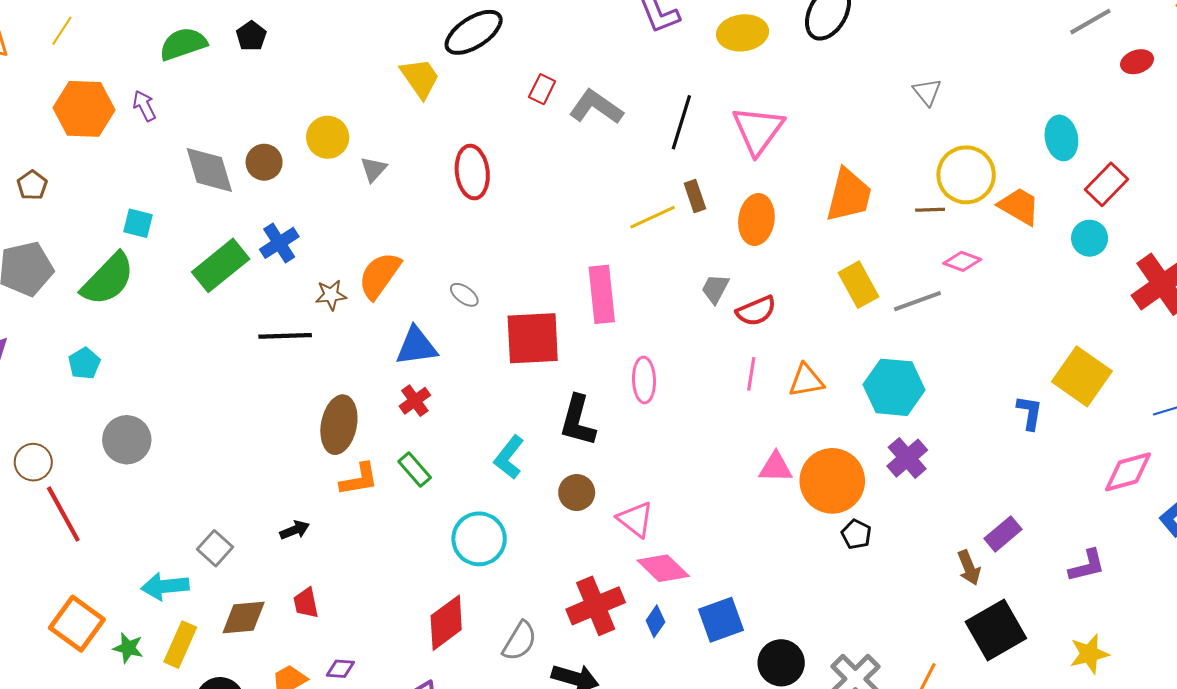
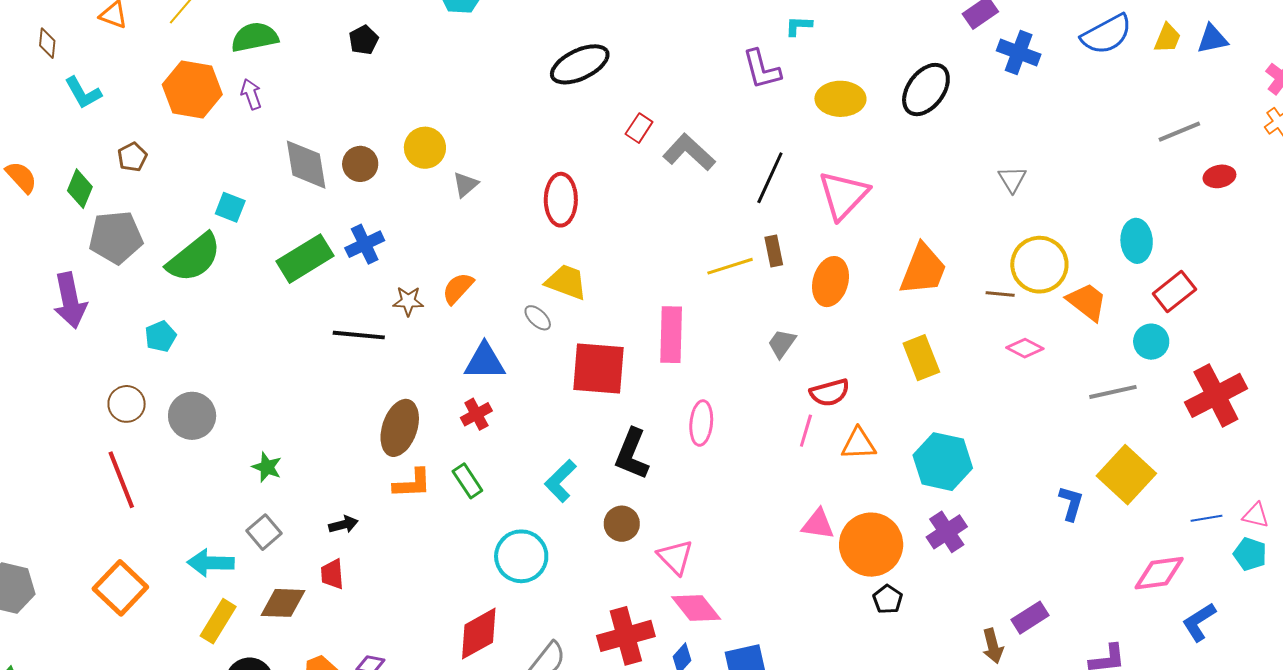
green semicircle: (183, 44) -> (255, 37), moved
yellow trapezoid: (420, 78) -> (566, 282), moved, turned -42
orange semicircle: (379, 275) -> (458, 288), size x0.7
gray line: (917, 301) -> (1113, 392), moved
red semicircle: (756, 311) -> (830, 393), moved
brown circle: (33, 462) -> (127, 404), moved
red trapezoid: (306, 603) -> (332, 574), moved
green star: (128, 648) -> (267, 467), moved

